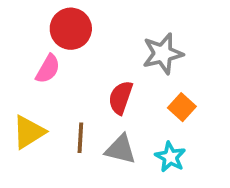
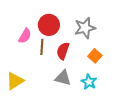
red circle: (71, 29) -> (49, 25), moved
yellow triangle: (29, 132) -> (15, 81), moved
brown line: (80, 138) -> (42, 47), moved

